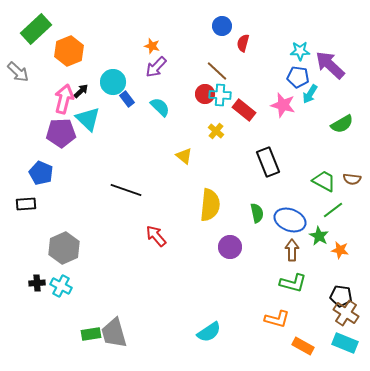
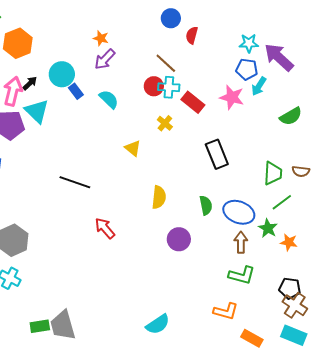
green trapezoid: (324, 181) -> (273, 173), turned 65
yellow semicircle: (210, 205) -> (159, 197), size x0.7

